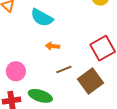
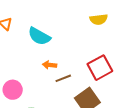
brown line: (64, 69) -> (63, 78), moved

